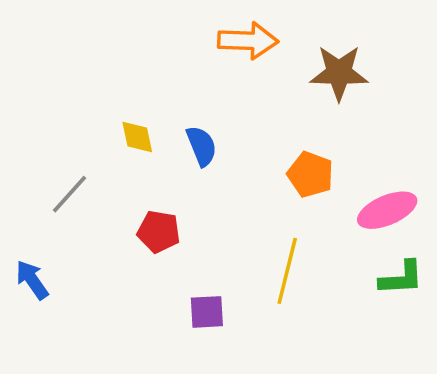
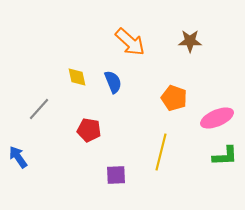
orange arrow: (248, 41) -> (130, 42), moved, turned 40
brown star: (339, 73) -> (190, 41), size x0.7

